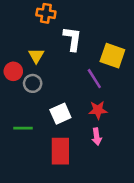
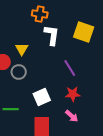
orange cross: (46, 13) -> (40, 14), moved
yellow square: (112, 56) -> (84, 32), moved
pink arrow: (97, 137) -> (72, 116), turned -40

